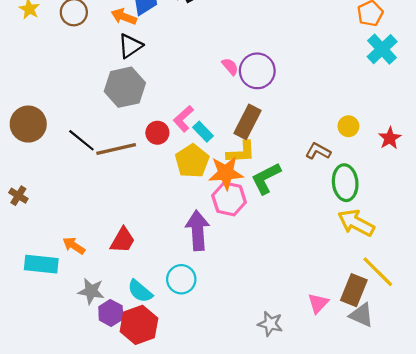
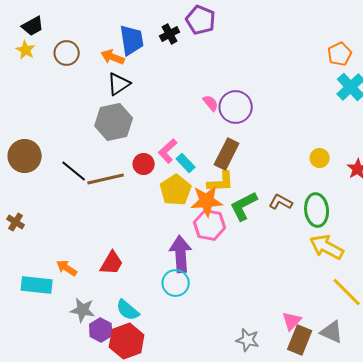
brown L-shape: (318, 151) -> (281, 202), moved
cyan circle: (181, 279) -> (176, 283), moved
brown rectangle: (354, 290) -> (300, 340), moved

